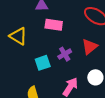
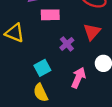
cyan square: (43, 63) -> (42, 68), moved

